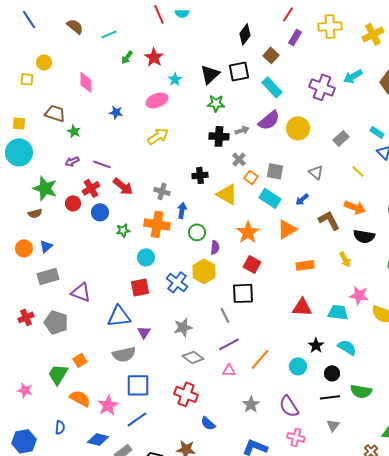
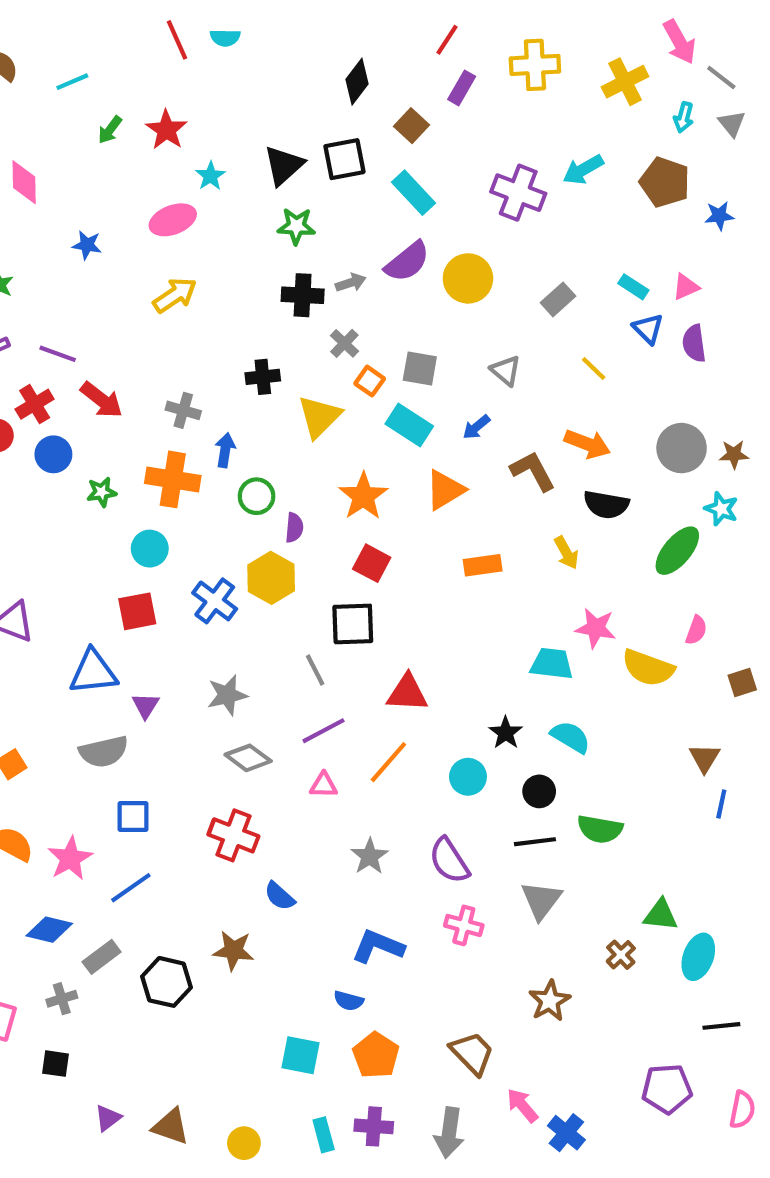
yellow triangle: (227, 194) -> (319, 417), turned 45
red triangle: (302, 307) -> (407, 693), moved
blue square: (138, 385) -> (133, 817), size x0.7
gray triangle: (333, 425) -> (541, 900), size x1.5

